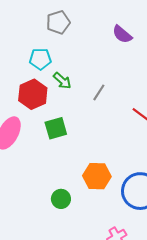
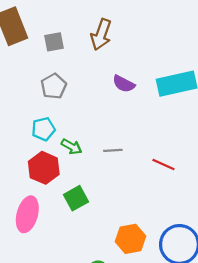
gray line: (99, 92) -> (113, 150), turned 66

